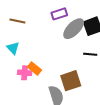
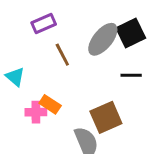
purple rectangle: (59, 14) -> (44, 24), moved
brown line: (17, 21) -> (62, 55), moved, turned 56

